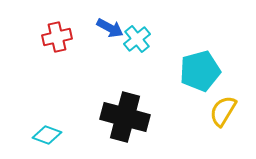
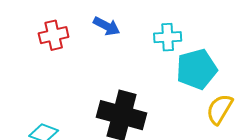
cyan cross: (137, 39) -> (168, 37), moved, turned 36

